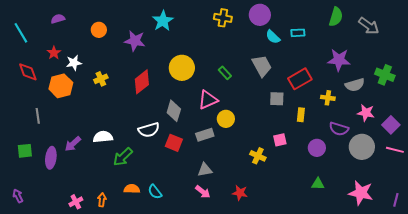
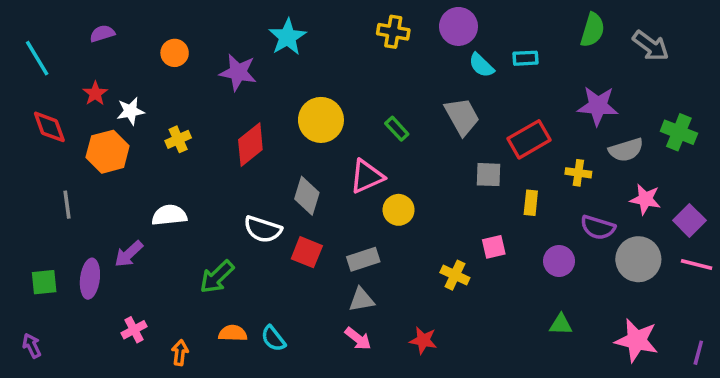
white semicircle: (149, 130) -> (263, 229), turned 35
gray rectangle: (205, 135) -> (363, 259), moved
white semicircle: (103, 137) -> (169, 215), moved
green square: (25, 151) -> (44, 282), moved
pink cross: (76, 202) -> (134, 330), moved

